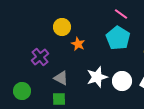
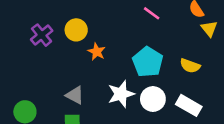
cyan pentagon: (118, 38) -> (148, 62), moved
purple cross: (40, 57) -> (42, 35), moved

